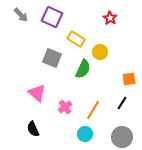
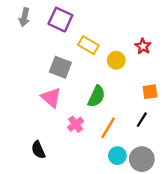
gray arrow: (21, 15) -> (24, 17), turned 56
red star: (110, 18) -> (143, 46), moved
green semicircle: (83, 69) -> (96, 96), moved
pink triangle: (37, 93) -> (51, 97), moved
cyan circle: (85, 134) -> (117, 156), moved

